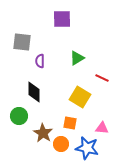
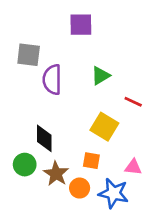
purple semicircle: (40, 61) -> (52, 80), size x1.6
black diamond: (34, 92) -> (44, 138), moved
green circle: (19, 116) -> (25, 165), moved

